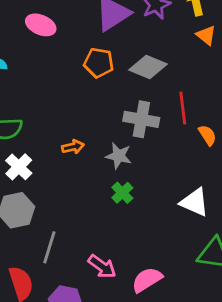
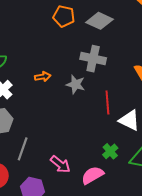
red line: (183, 108) -> (107, 102), moved
green cross: (122, 193) -> (110, 151), moved

